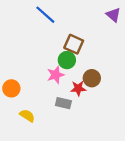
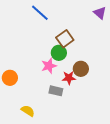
brown square: (74, 44) -> (65, 39), turned 30
yellow semicircle: (27, 116) -> (28, 111), moved

